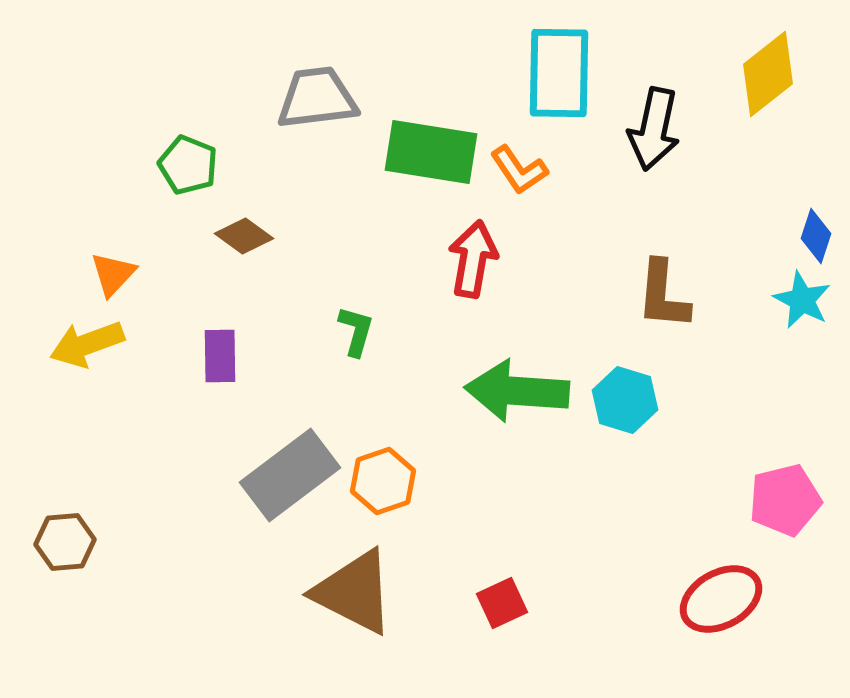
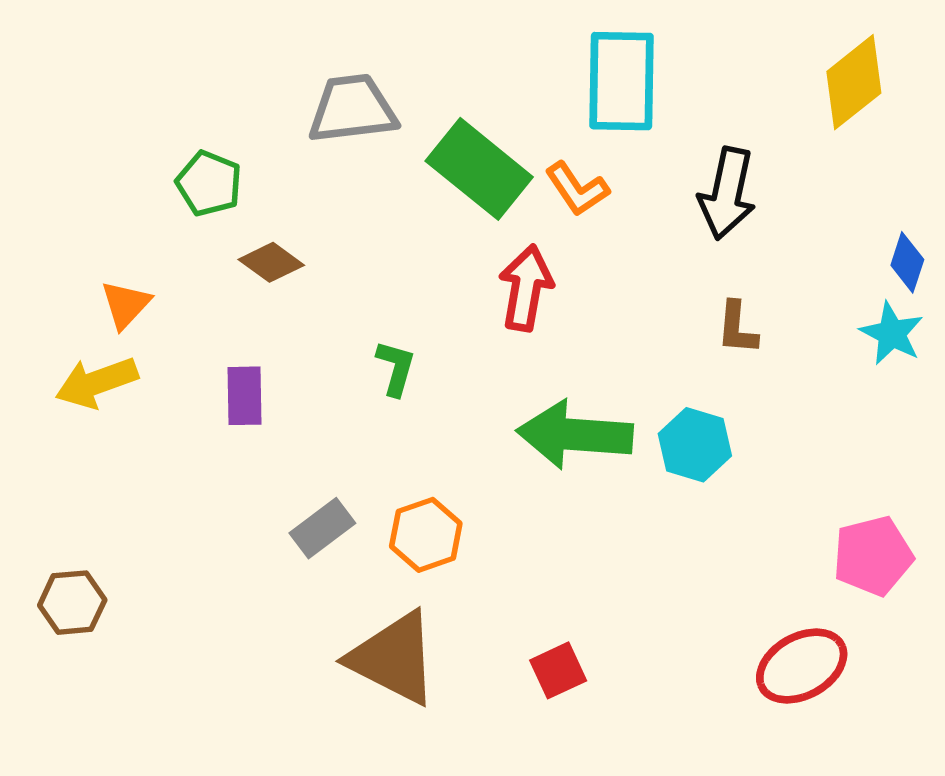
black arrow: (654, 129) -> (727, 193), moved
green rectangle: (431, 152) -> (479, 169), turned 30
brown L-shape: (663, 295) -> (737, 328), size x0.7
gray rectangle: (290, 475) -> (322, 528), size x0.6

